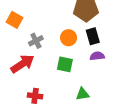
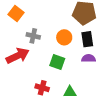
gray cross: (36, 41) -> (33, 36), turned 32
red cross: (35, 96) -> (42, 88), moved

